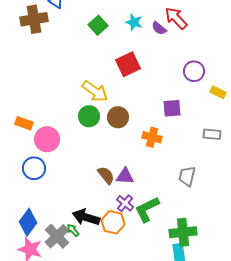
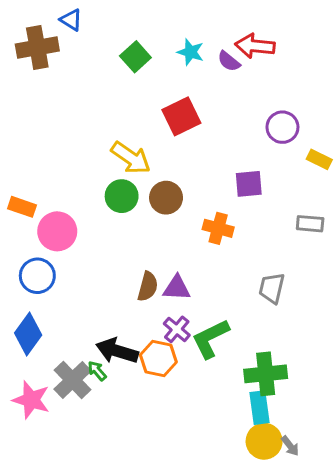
red arrow: (176, 18) -> (255, 46), turned -40
brown semicircle: (106, 175) -> (148, 287), turned 54
blue diamond: (28, 222) -> (28, 334), moved

